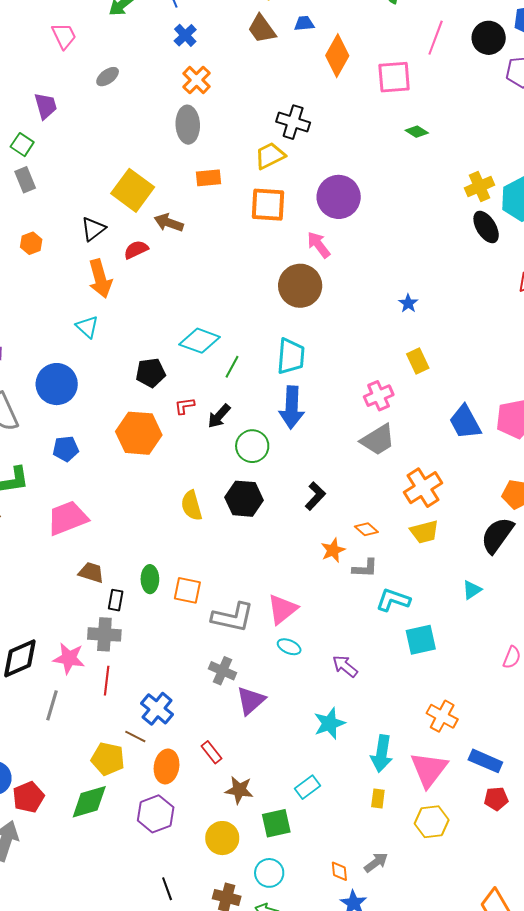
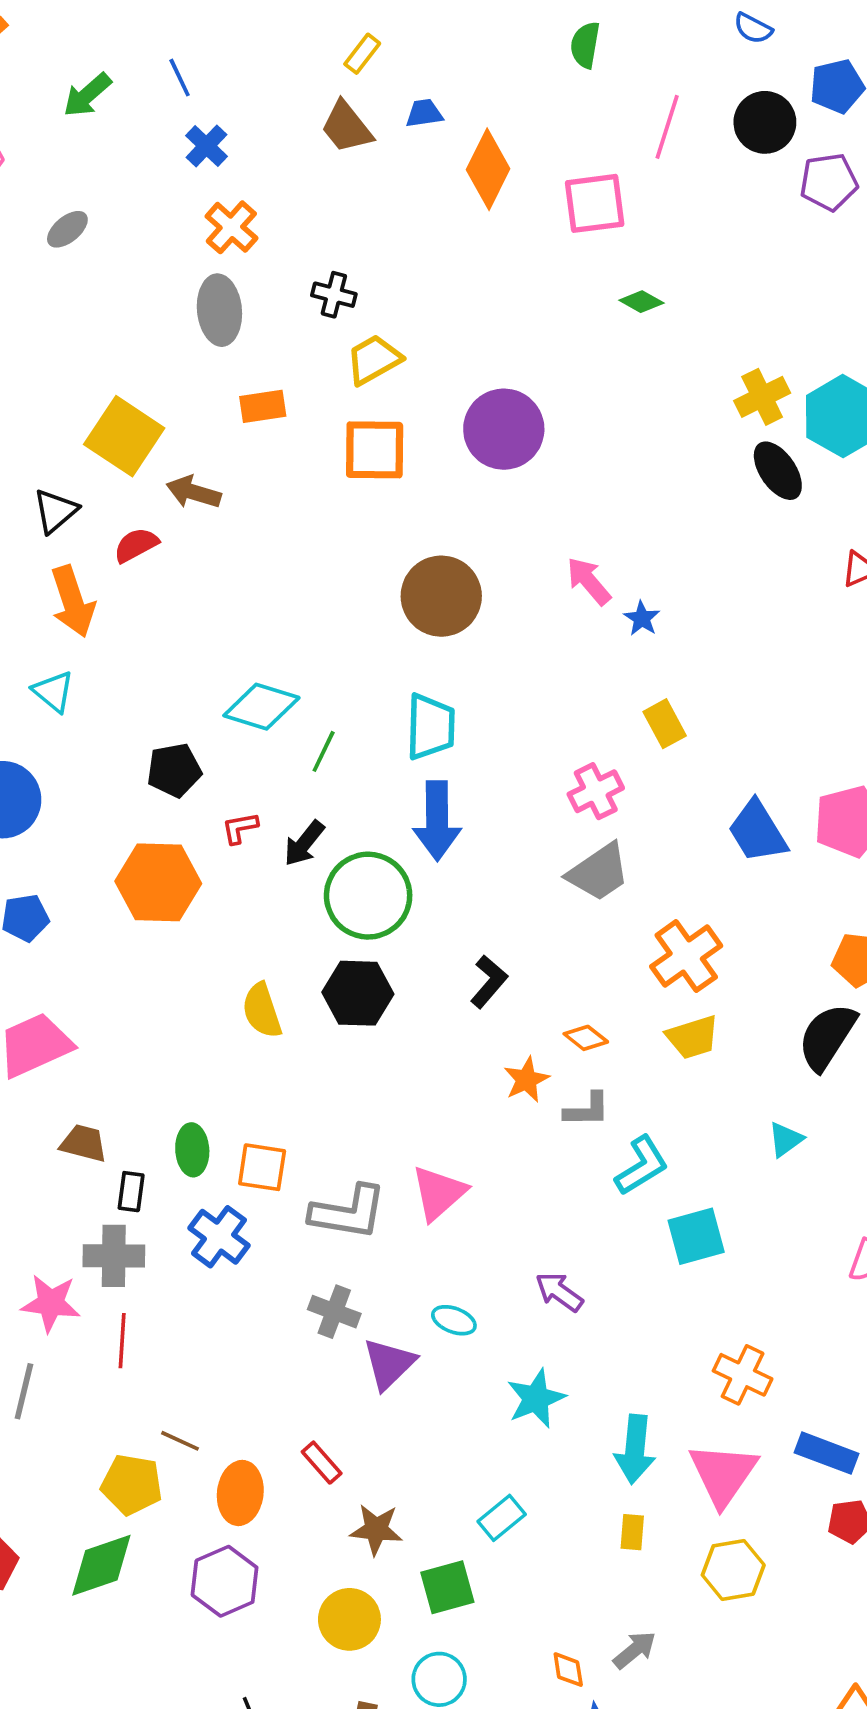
black cross: (293, 122) -> (334, 295), moved, size x0.7
pink arrow: (319, 245) -> (589, 581), moved
green circle: (252, 446) -> (368, 896), size x1.4
cyan L-shape: (393, 600) -> (642, 1166), turned 132
cyan ellipse: (289, 647) -> (454, 1320), moved
blue cross: (157, 709) -> (219, 1237), moved

